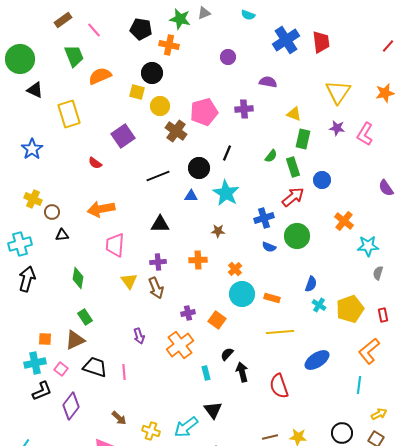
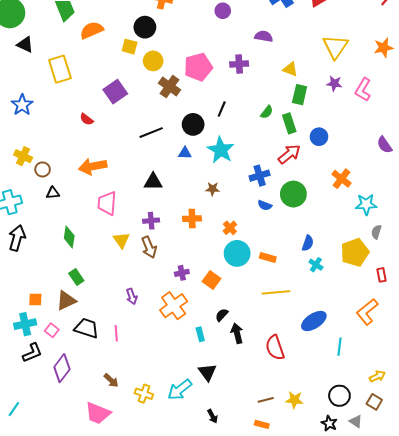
yellow pentagon: (350, 309) -> (355, 252), moved
cyan line: (359, 385) -> (339, 347), moved

